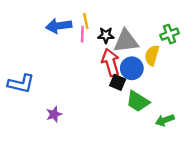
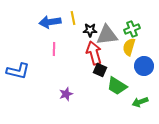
pink line: (82, 34) -> (54, 49), moved
green cross: (170, 34) -> (132, 29), moved
blue circle: (132, 68) -> (144, 66), moved
purple star: (54, 114) -> (66, 94), moved

